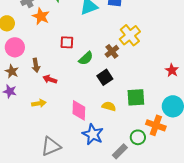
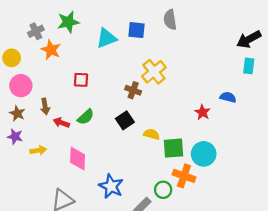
brown cross: (112, 51) -> (133, 90), turned -32
green semicircle: (86, 58) -> (86, 117), moved
green square: (136, 97) -> (174, 148), moved
yellow arrow: (39, 103) -> (38, 150), moved
yellow semicircle: (109, 106) -> (152, 134), moved
pink diamond: (79, 110) -> (78, 159), moved

